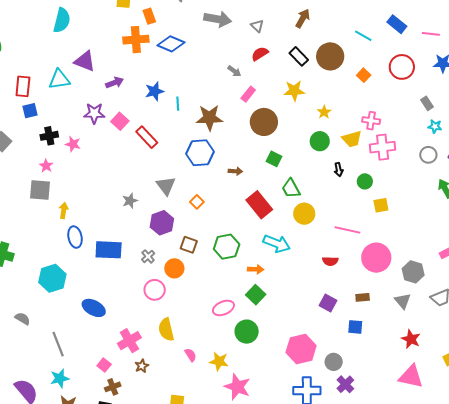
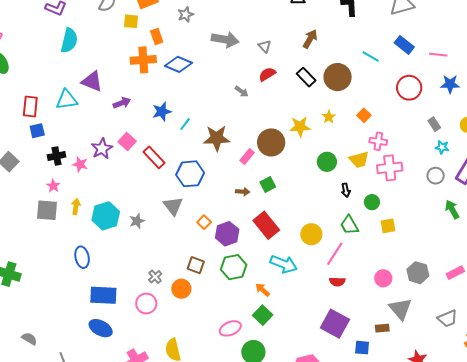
orange square: (364, 75) -> (364, 115), moved
yellow star: (294, 91) -> (300, 127), moved
pink rectangle: (248, 94) -> (247, 157), moved
cyan line: (178, 104) -> (185, 124), turned 40
yellow star: (324, 112) -> (329, 117), moved
purple star: (94, 113) -> (102, 149), moved, turned -30
blue hexagon: (200, 153) -> (190, 174), moved
green square: (274, 159) -> (268, 185), moved, turned 35
green trapezoid: (291, 188) -> (349, 225), moved
yellow arrow: (64, 211) -> (76, 207), moved
purple hexagon: (162, 223) -> (227, 234), moved
pink line: (347, 230) -> (335, 254), moved, turned -70
blue rectangle: (109, 250) -> (103, 295), moved
pink circle: (376, 258) -> (383, 278), size x0.6
orange arrow: (256, 269) -> (263, 290), turned -140
gray hexagon: (413, 272) -> (418, 273), moved
cyan hexagon: (52, 278) -> (106, 216), moved
pink circle: (155, 290) -> (146, 304), moved
brown rectangle: (363, 297) -> (382, 328), moved
gray triangle: (403, 301) -> (400, 309), moved, size x1.4
purple square: (328, 303) -> (335, 324), size x1.6

